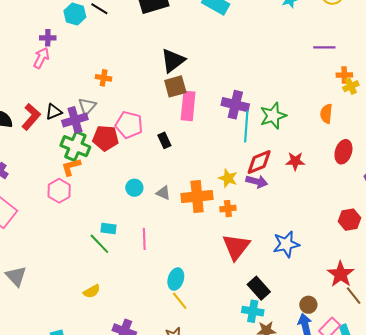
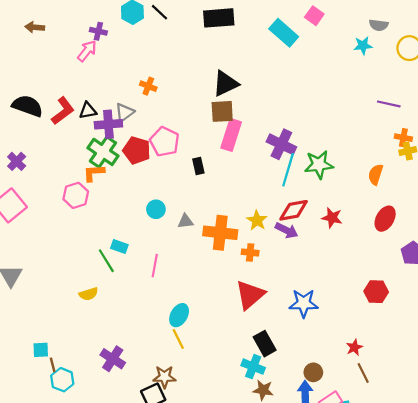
gray triangle: (163, 193) -> (185, 221), turned -42
red star: (341, 274) -> (354, 347), size x0.6
yellow semicircle: (92, 291) -> (89, 294), moved

